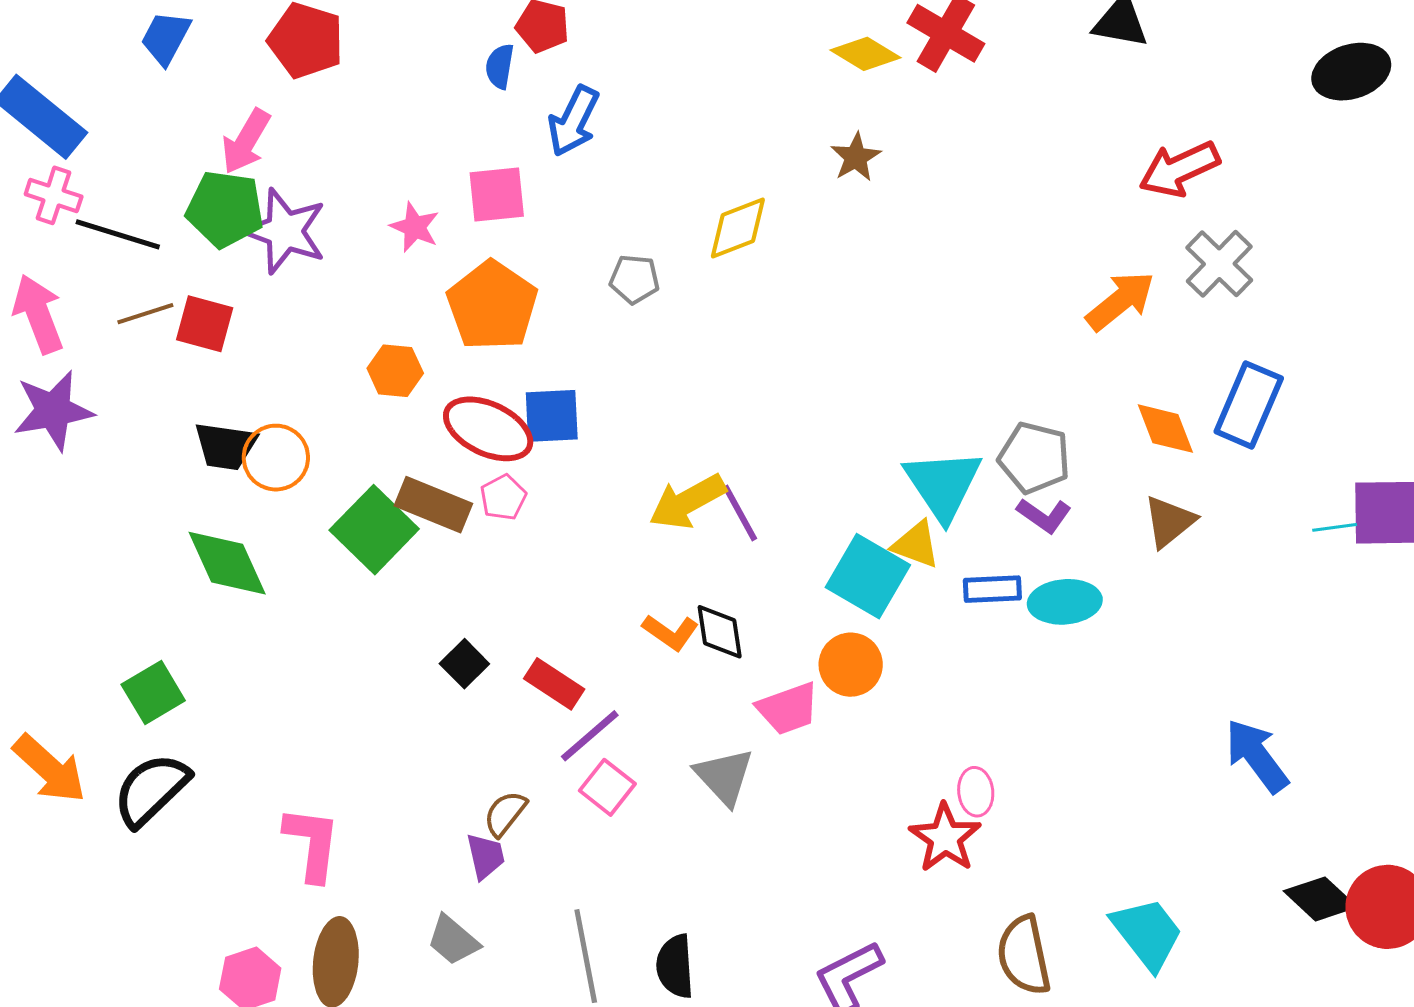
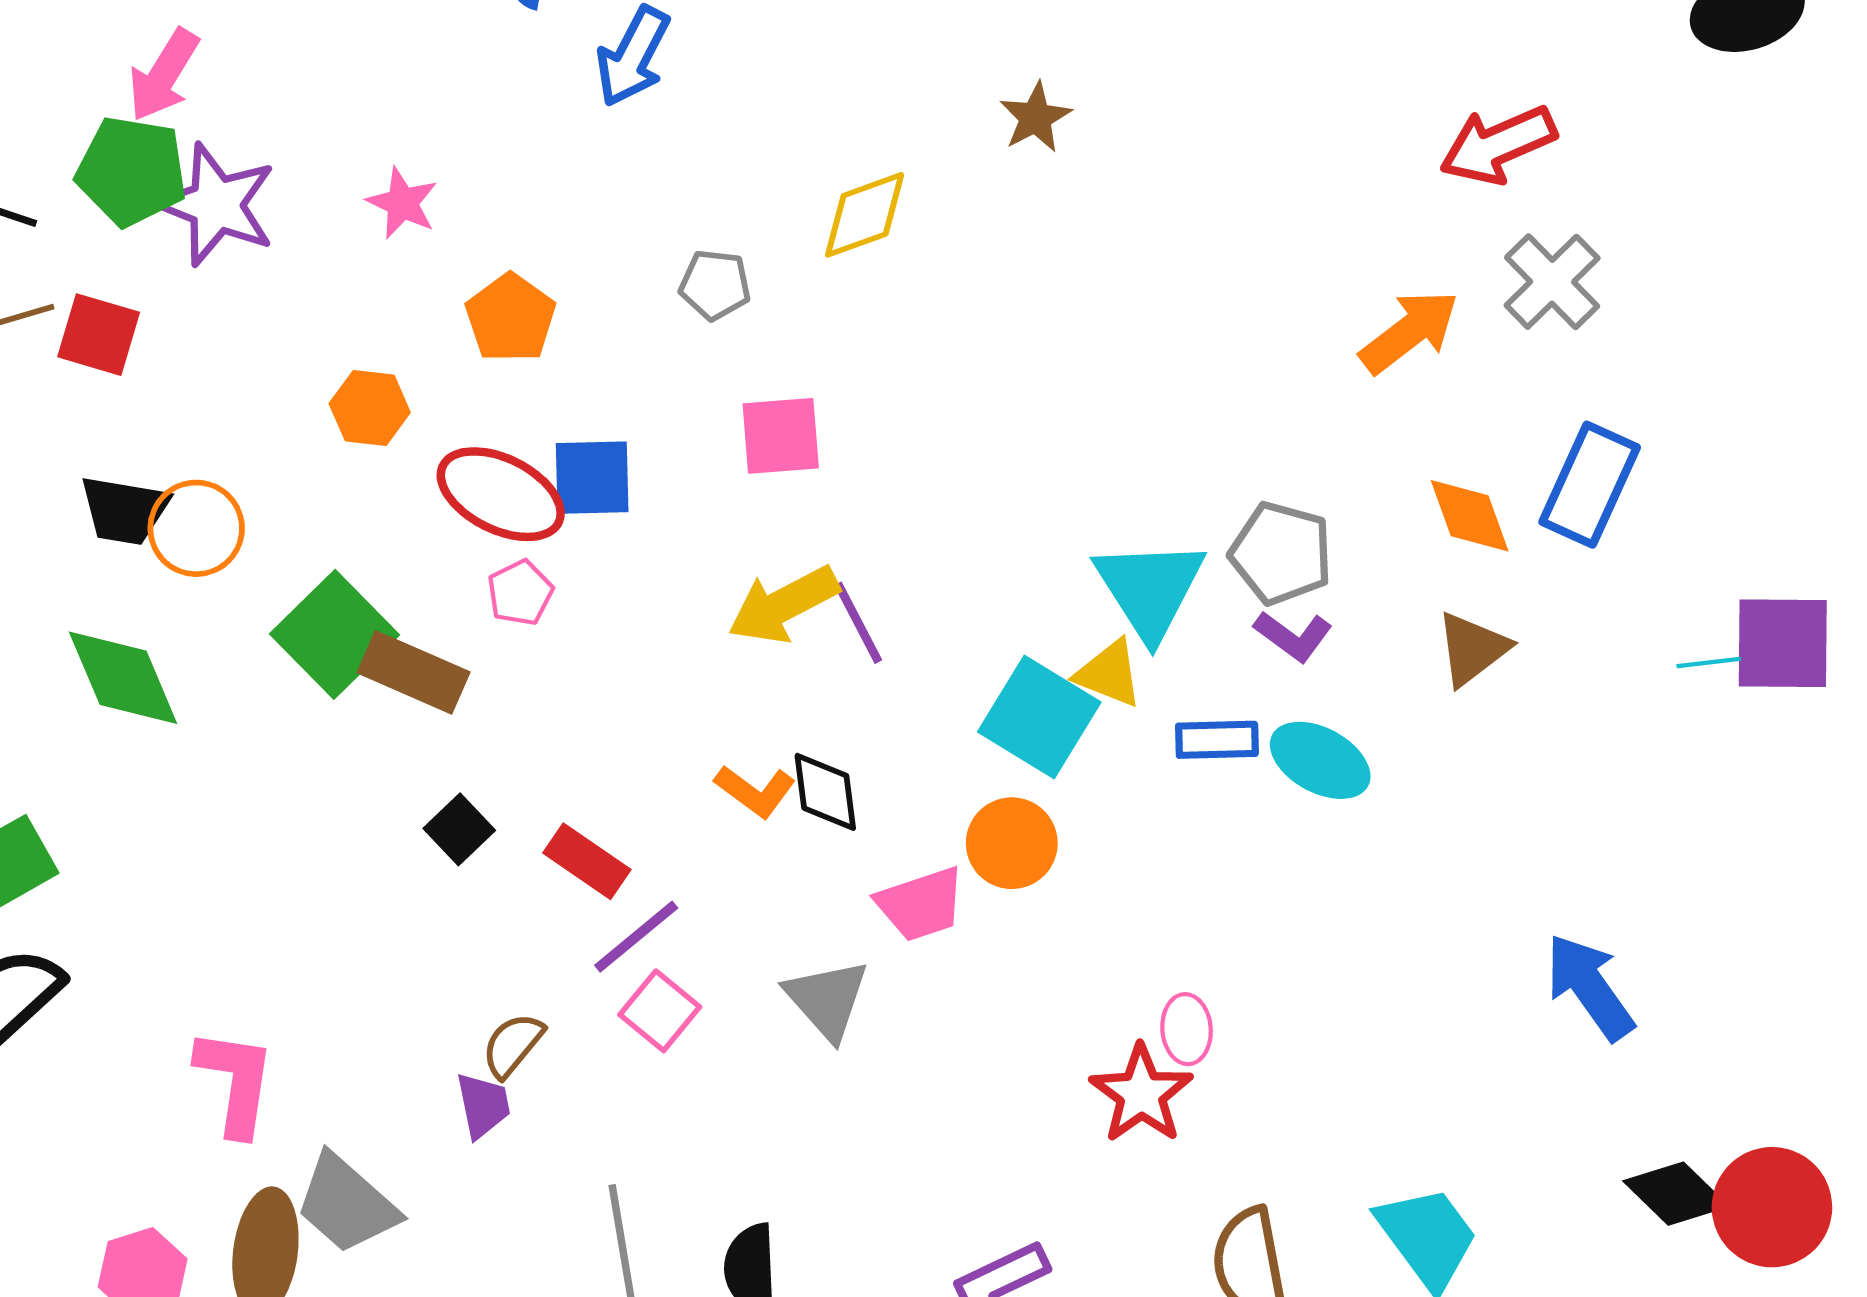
pink square: (497, 194) -> (781, 436), moved
orange pentagon: (492, 306) -> (511, 318), size x0.7
brown rectangle: (433, 505) -> (414, 672), moved
cyan ellipse: (1065, 602) -> (1320, 760), turned 32
gray trapezoid: (453, 940) -> (347, 1204), moved, size x1.4

